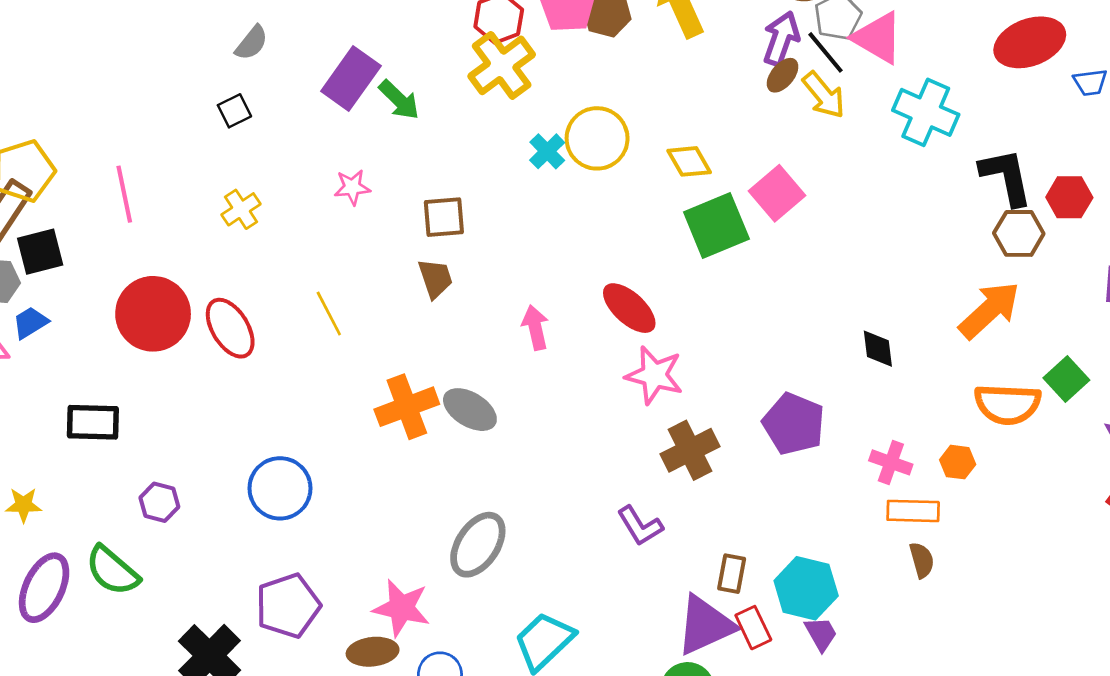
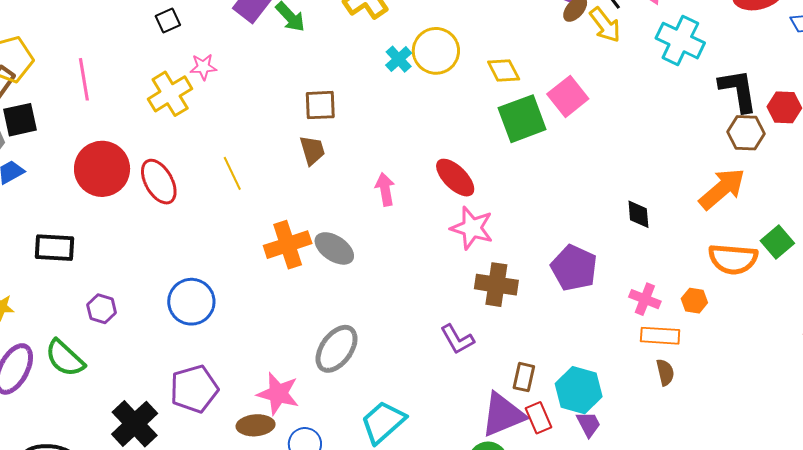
pink star: (352, 187) -> (203, 67), moved
yellow cross: (241, 209) -> (170, 94), size x1.5
brown cross: (690, 450) -> (496, 285), turned 33

